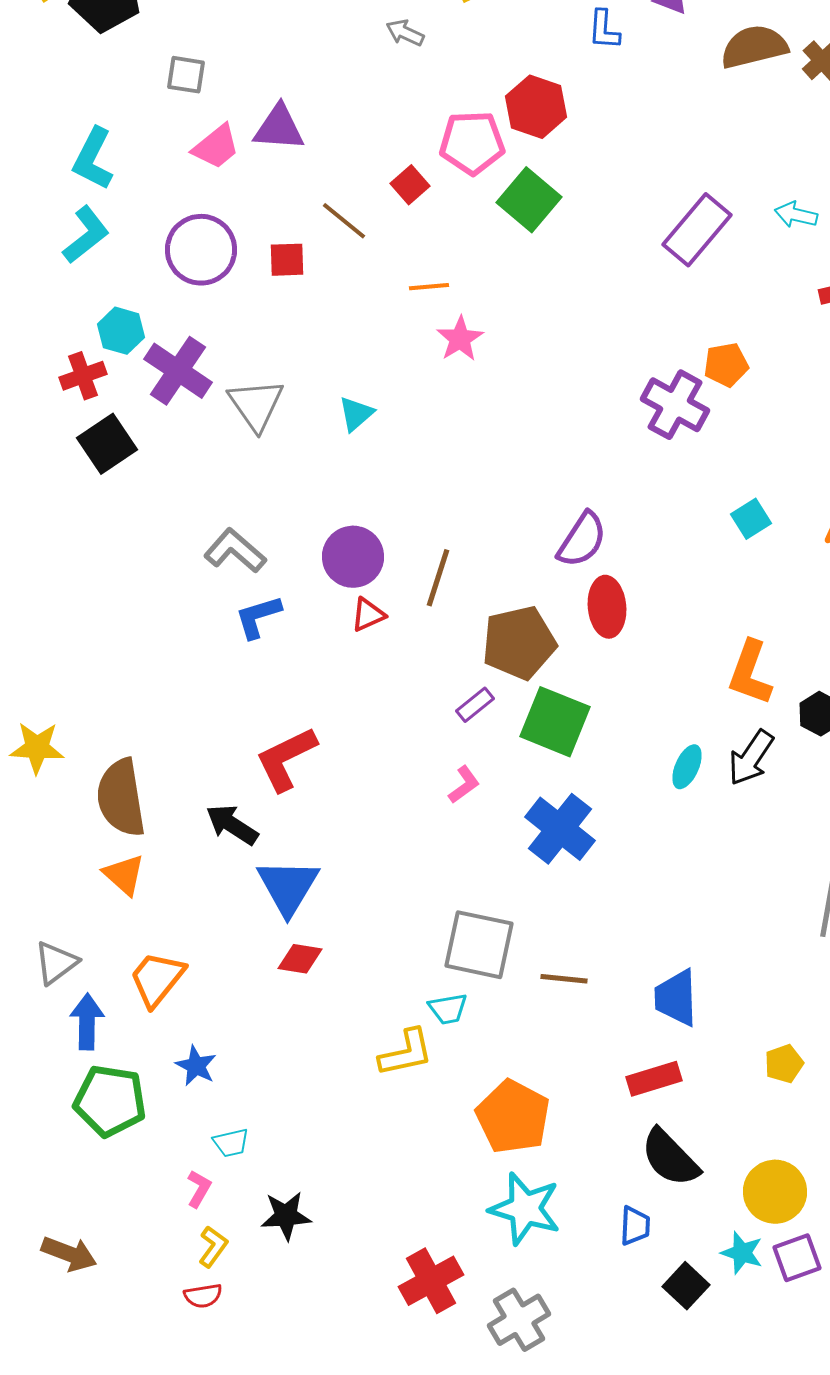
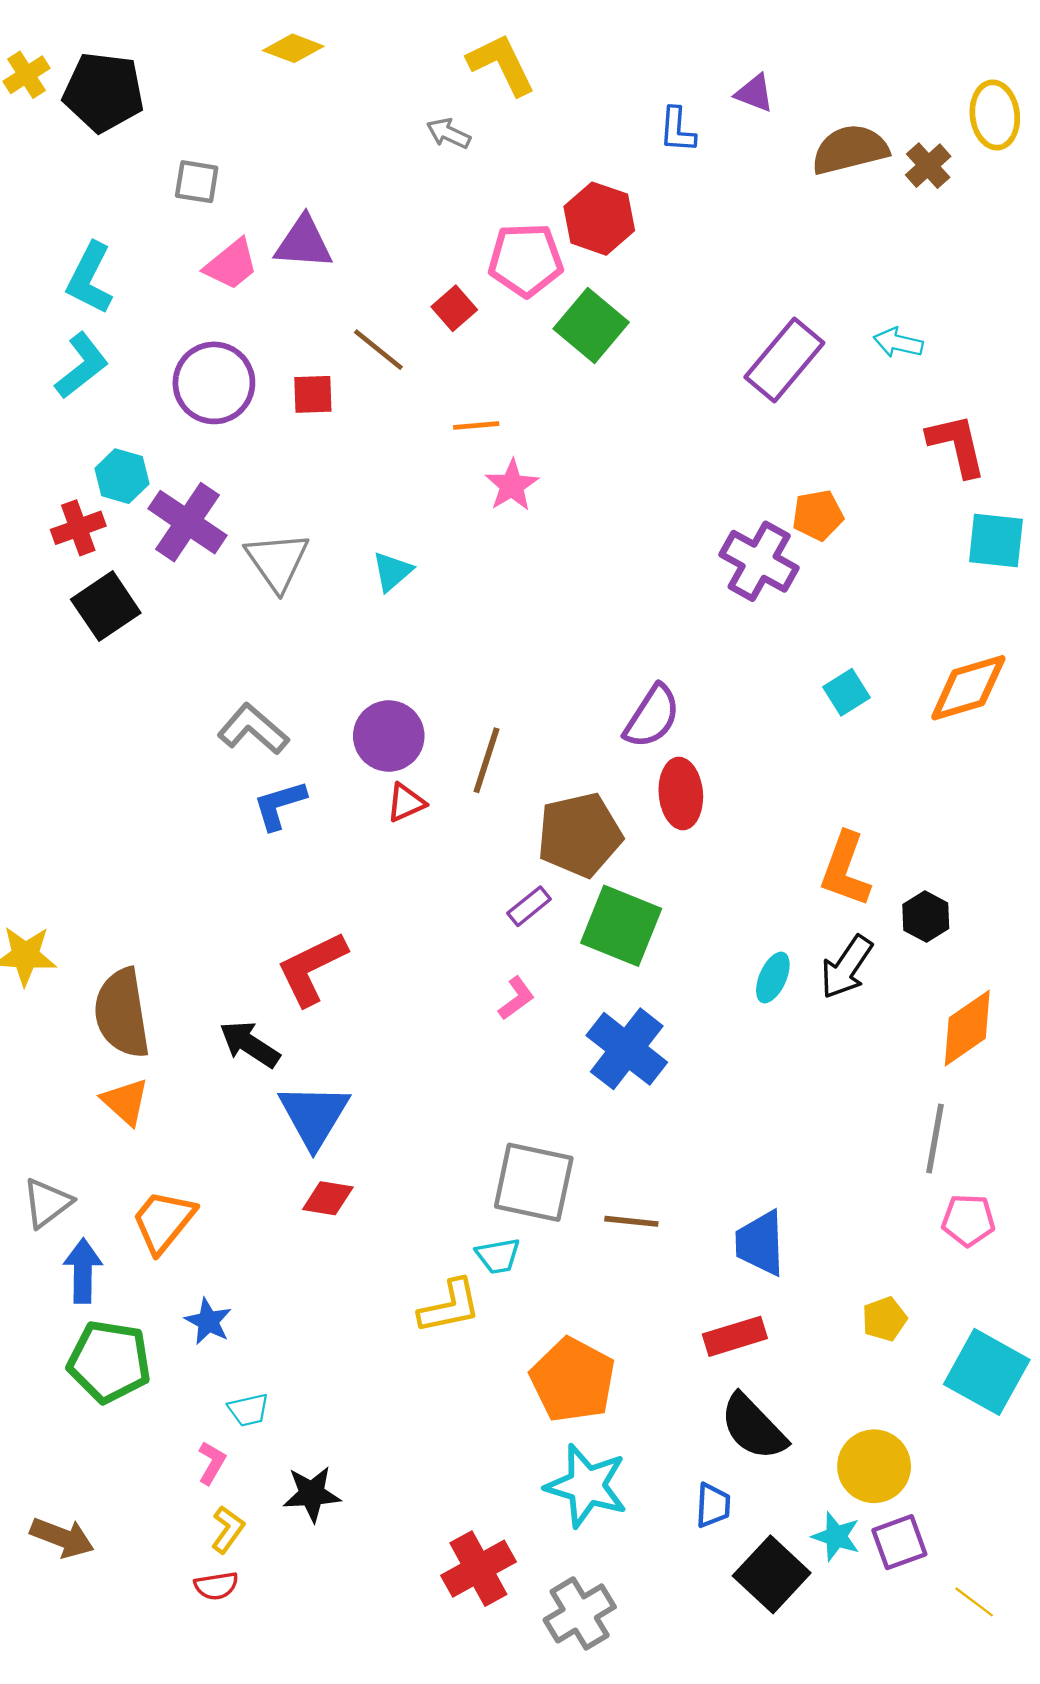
black square: (686, 1286) -> (772, 1574), size x1.4

